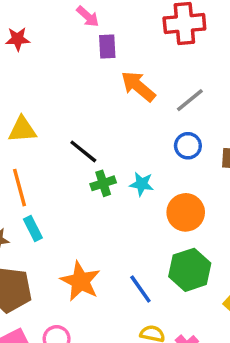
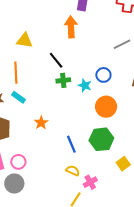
orange arrow: (138, 86) -> (71, 27), moved, turned 35
blue circle: (188, 146) -> (103, 75), moved
cyan rectangle: (33, 229) -> (18, 97), turned -40
orange star: (80, 281) -> (41, 123), moved, size x0.6

